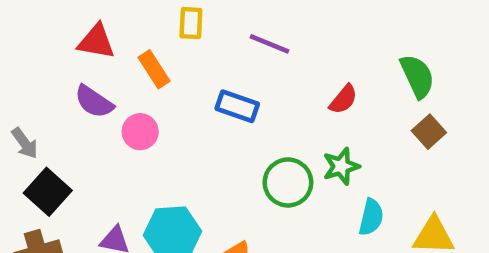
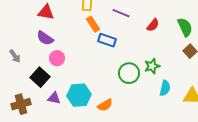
orange rectangle: (154, 69) -> (93, 24), moved
red semicircle: (343, 99) -> (153, 25), moved
pink circle: (140, 132) -> (57, 58), moved
black square: (48, 192) -> (40, 77), moved

